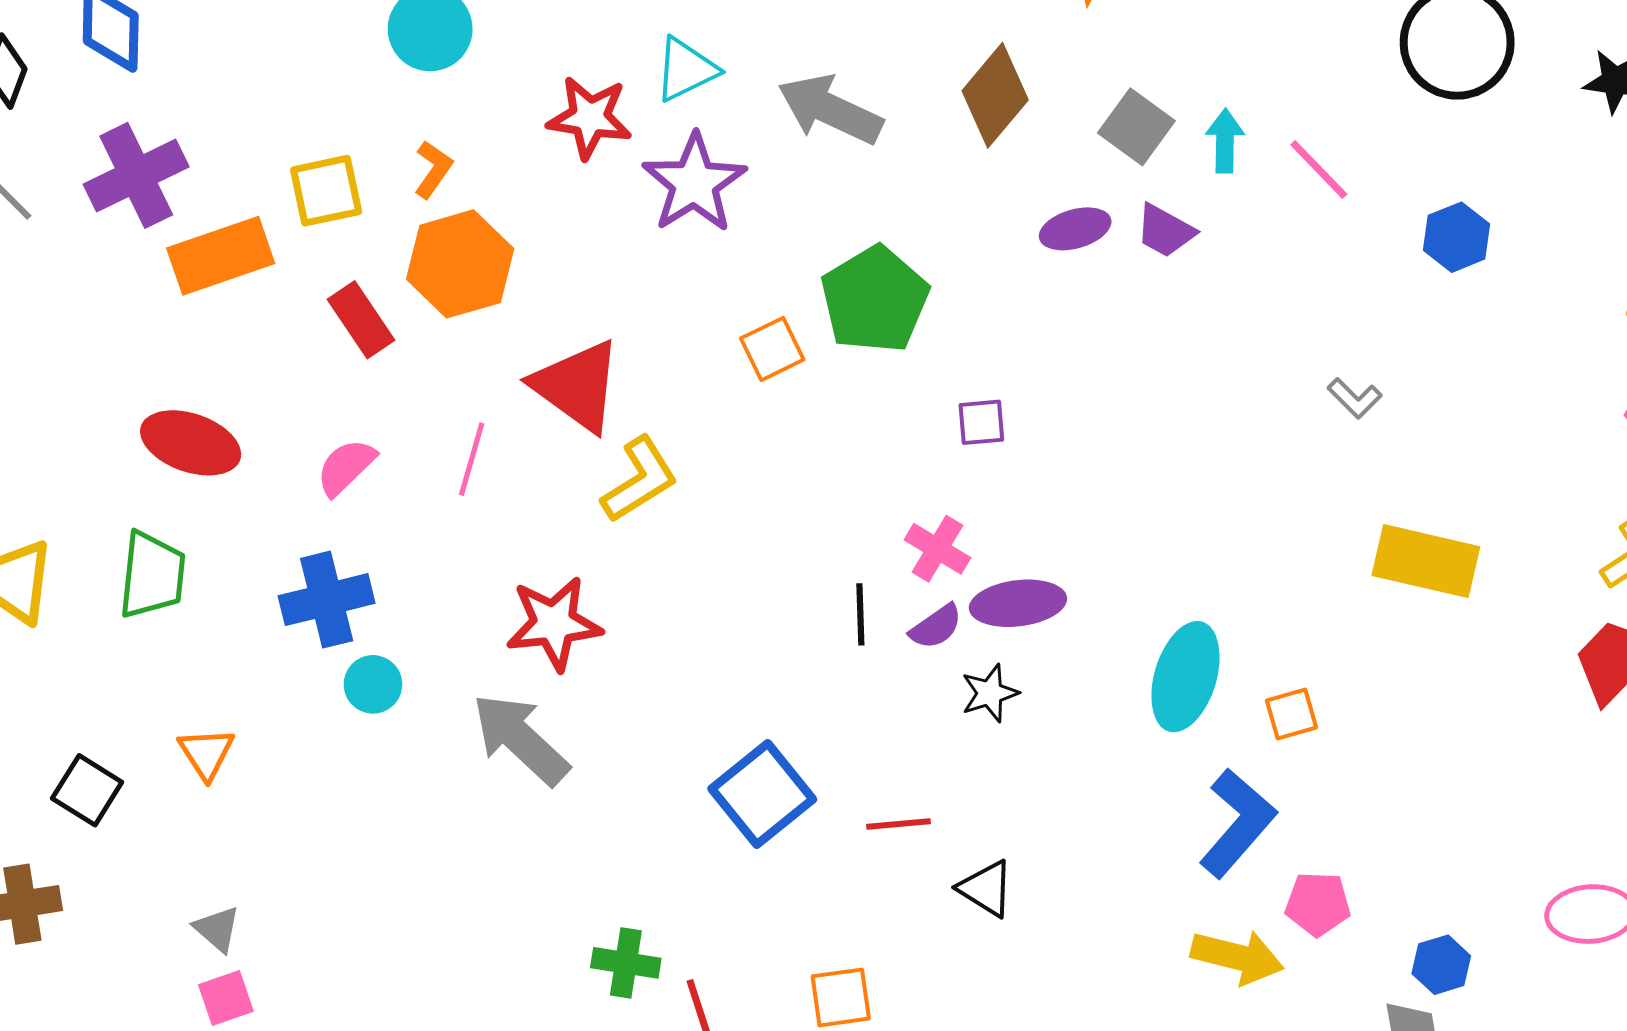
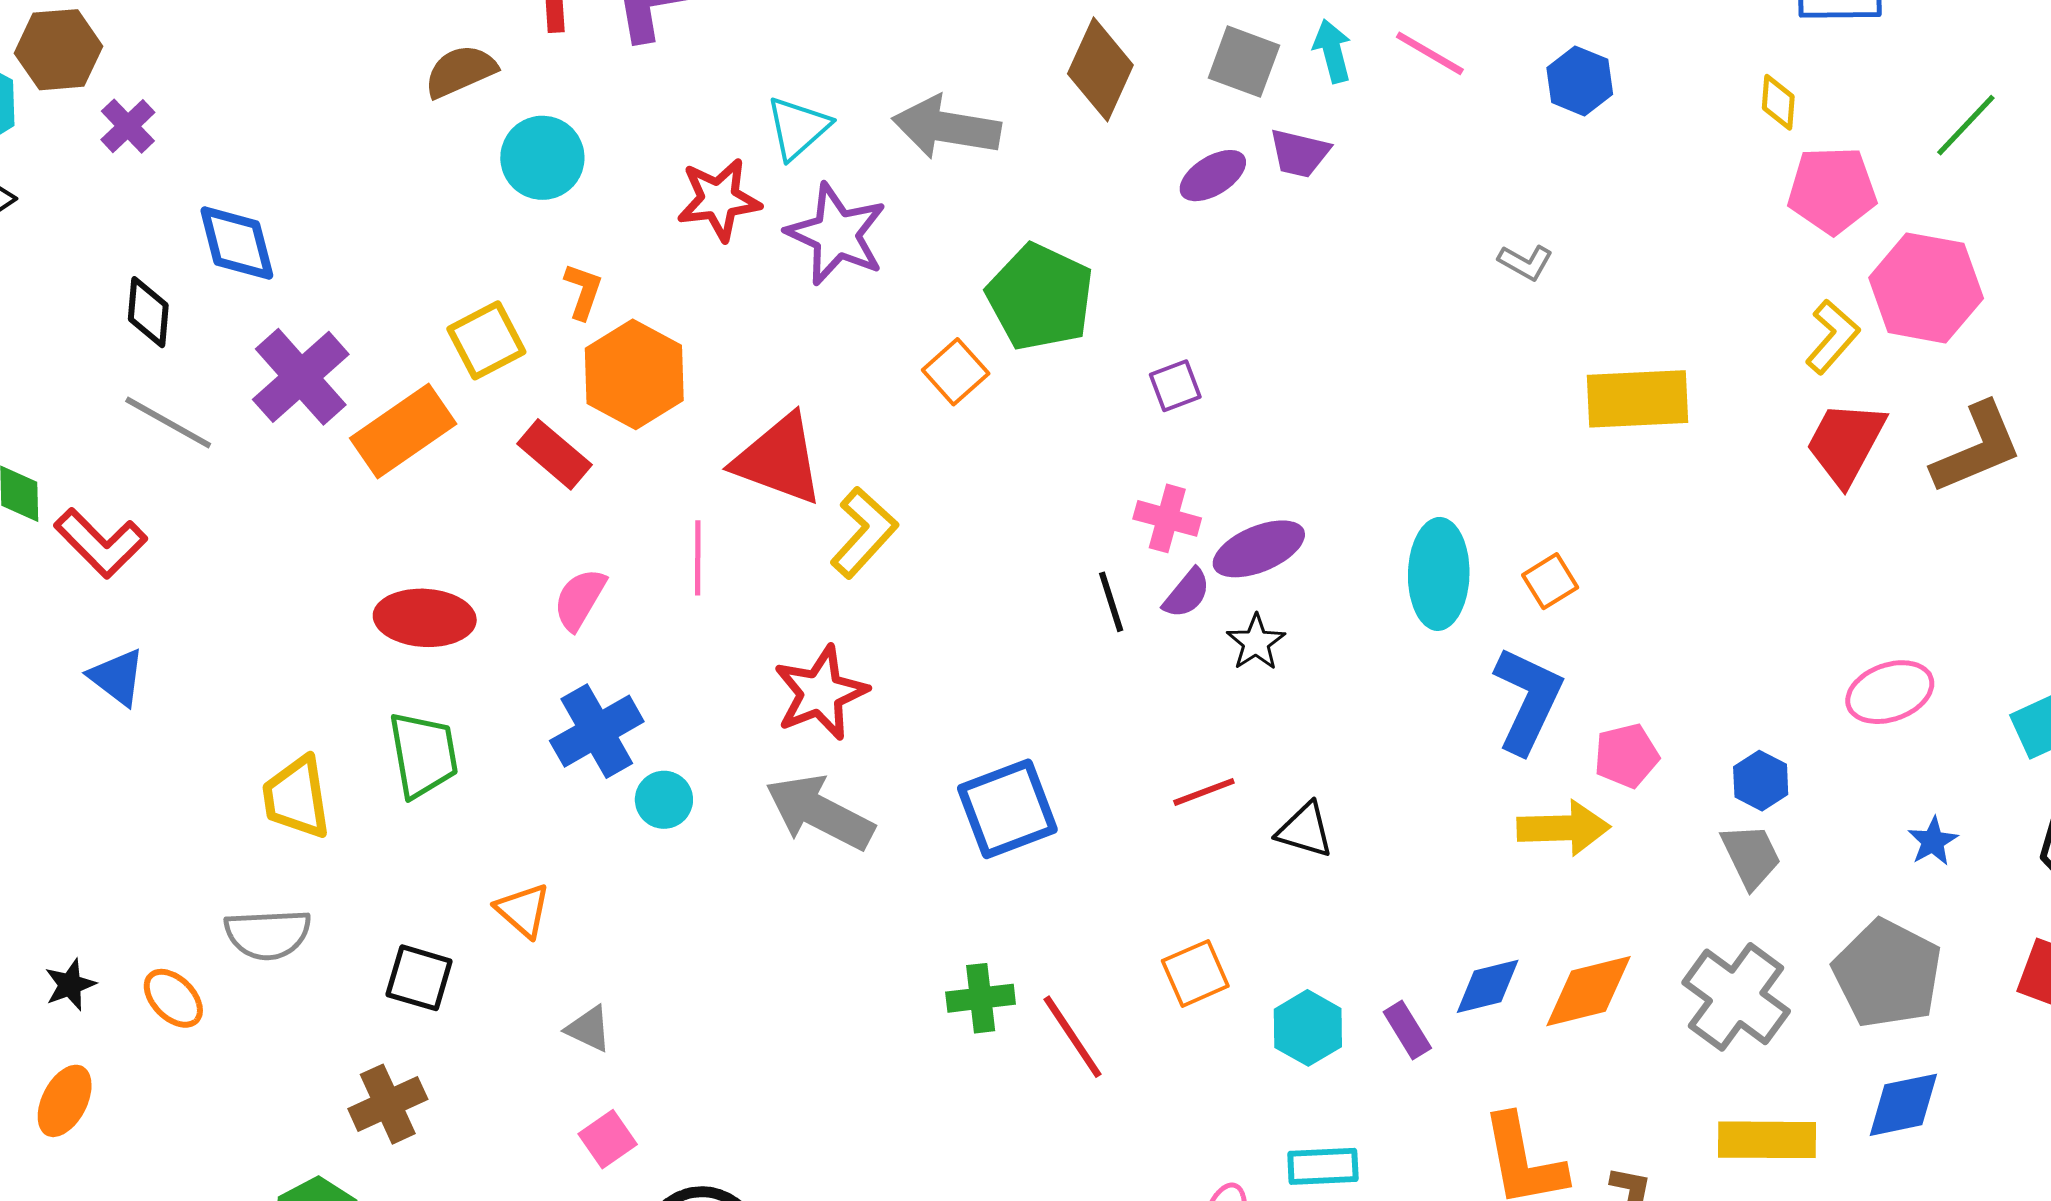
blue square: (762, 794) -> (1007, 809), moved, turned 34
gray triangle: (217, 929) -> (589, 1029), moved

